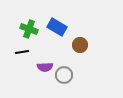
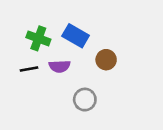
purple semicircle: (45, 67) -> (60, 66), moved

